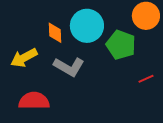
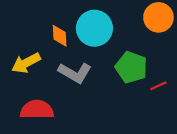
green pentagon: (121, 45) -> (131, 67), moved

